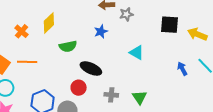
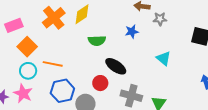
orange cross: (21, 31) -> (54, 18), size x1.6
orange line: (27, 62) -> (53, 64), moved
gray cross: (111, 95) -> (131, 96), size x1.5

